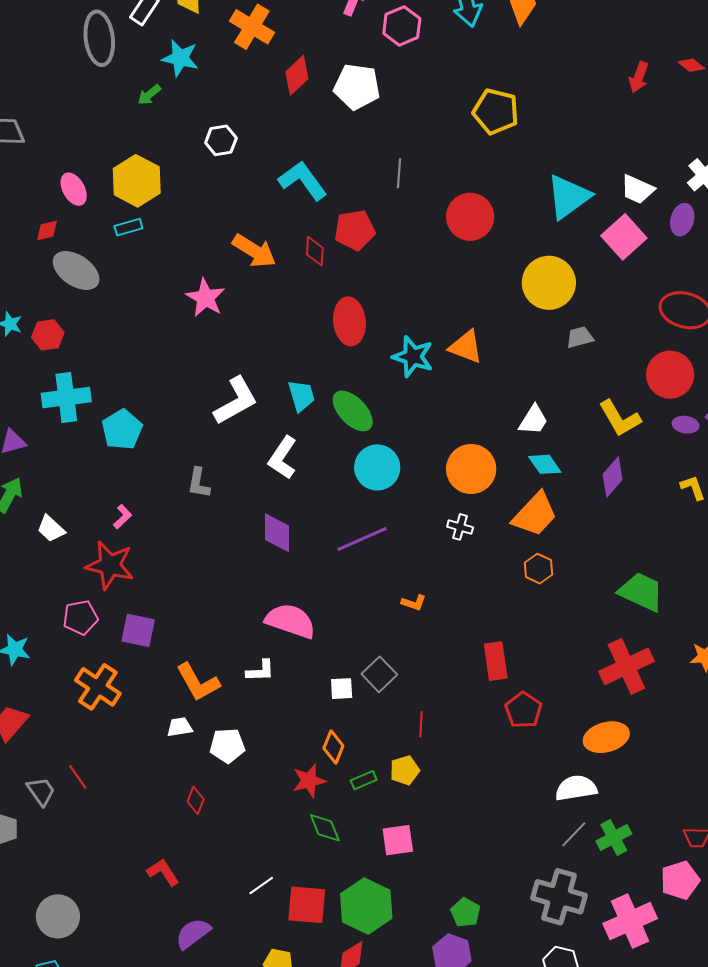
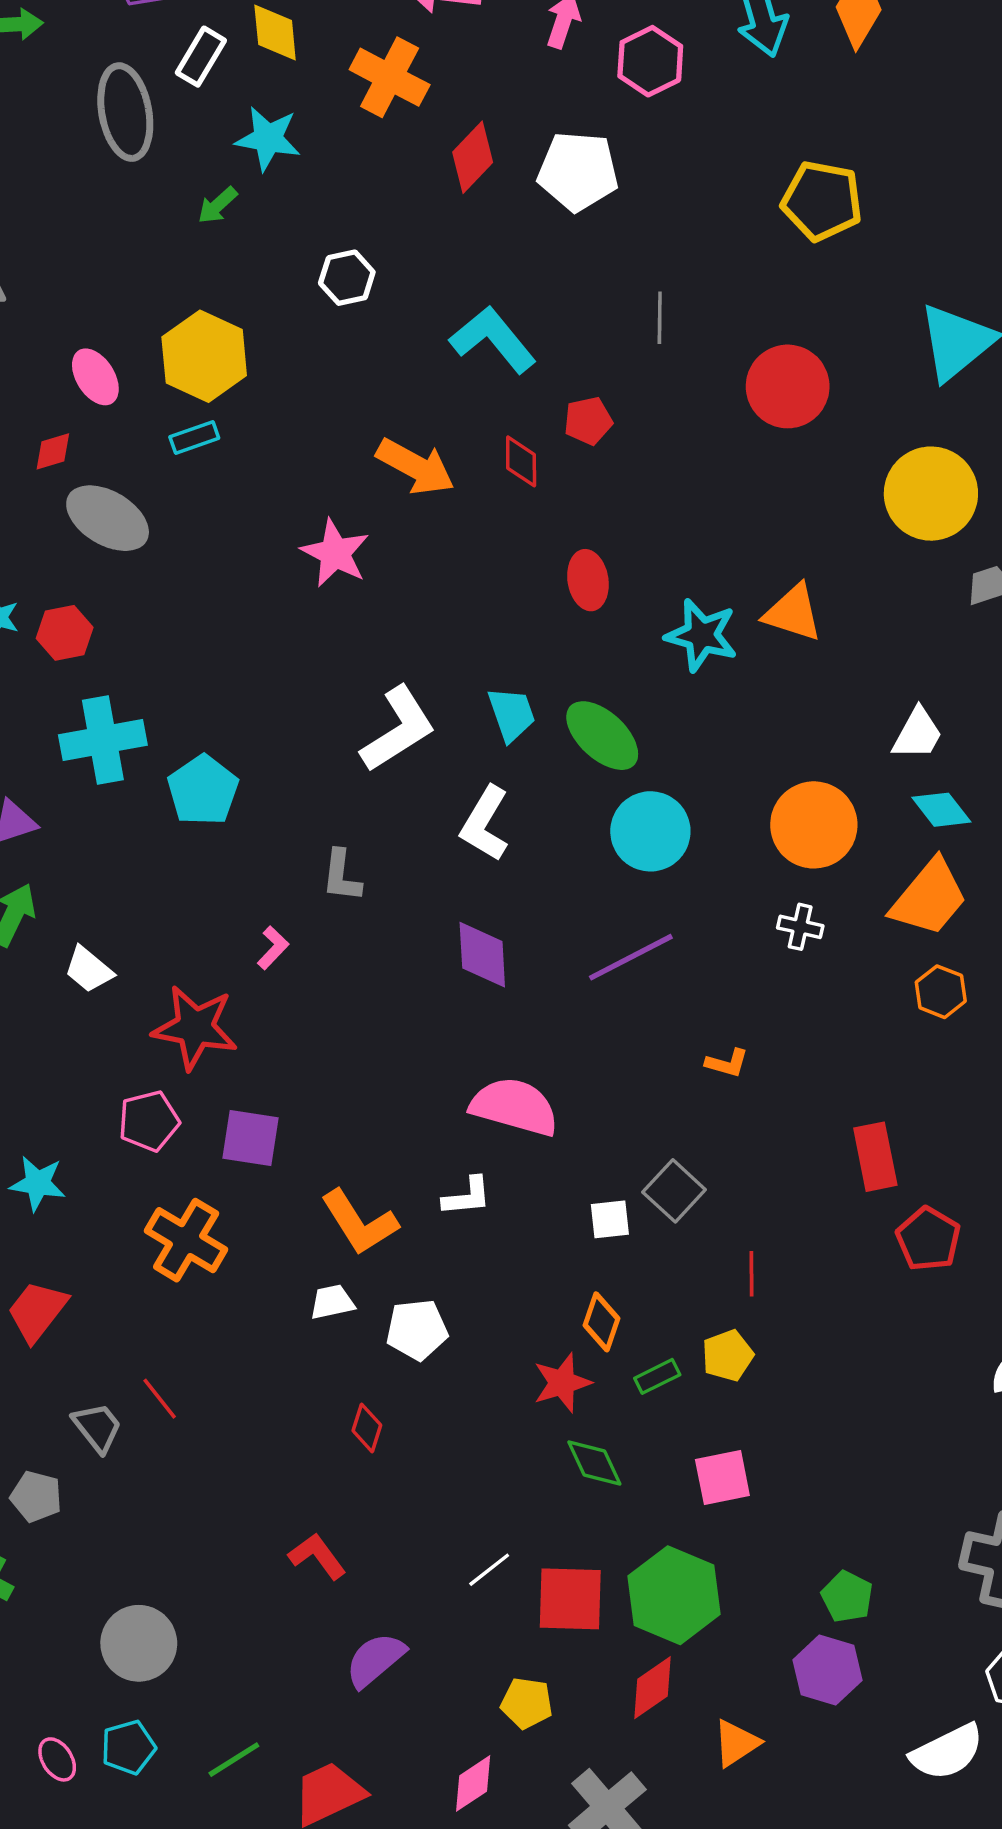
red pentagon: (355, 230) -> (588, 421), size x0.7
red ellipse: (349, 321) -> (588, 580), size x0.7
pink L-shape: (123, 517) -> (273, 948), moved

